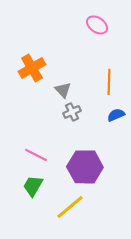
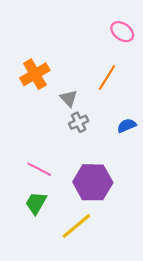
pink ellipse: (97, 25) -> (122, 32), moved
orange line: (109, 82) -> (107, 77), moved, turned 30

